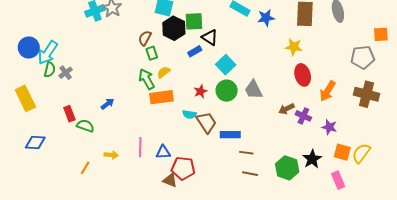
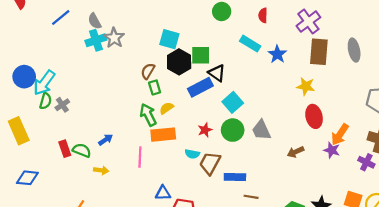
blue star: (266, 18) -> (277, 54), turned -30
blue rectangle: (195, 51) -> (200, 87), size x1.6
purple cross: (303, 116) -> (366, 162), moved
brown trapezoid: (206, 122) -> (210, 163), turned -120
green semicircle: (85, 126) -> (82, 150), moved
purple star: (329, 127) -> (332, 150), moved
pink line: (140, 147) -> (140, 157), moved
yellow arrow: (111, 155) -> (101, 170), moved

